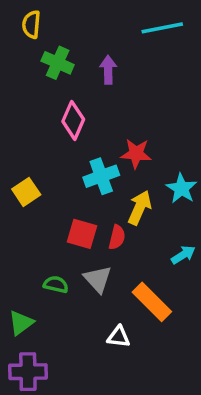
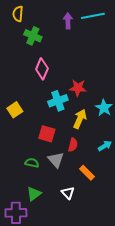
purple arrow: (108, 70) -> (68, 21), moved
red semicircle: (117, 237) -> (73, 145), moved
orange rectangle: (152, 302) -> (87, 173), size x0.7
green triangle: (21, 323) -> (34, 194), moved
white triangle: (119, 337) -> (68, 193), turned 40

